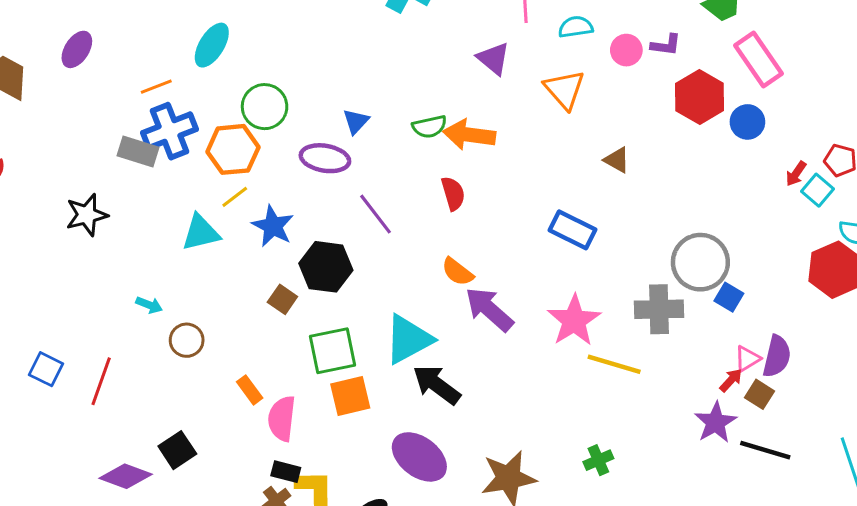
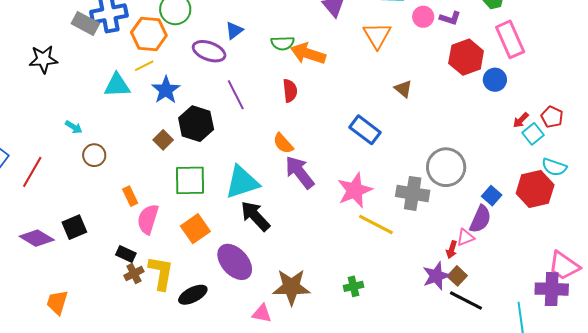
blue square: (729, 297) -> (492, 196), moved
purple semicircle: (777, 356) -> (480, 219), moved
red arrow: (731, 380) -> (452, 250), turned 144
brown square: (759, 394) -> (457, 276), moved
orange square: (350, 396) -> (195, 229), moved, turned -32
black rectangle: (286, 472) -> (126, 254), moved

